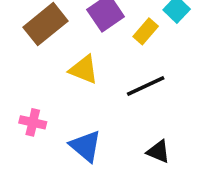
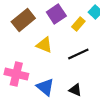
pink cross: (33, 122) -> (16, 74), size x1.6
black triangle: (158, 151) -> (75, 90), moved

